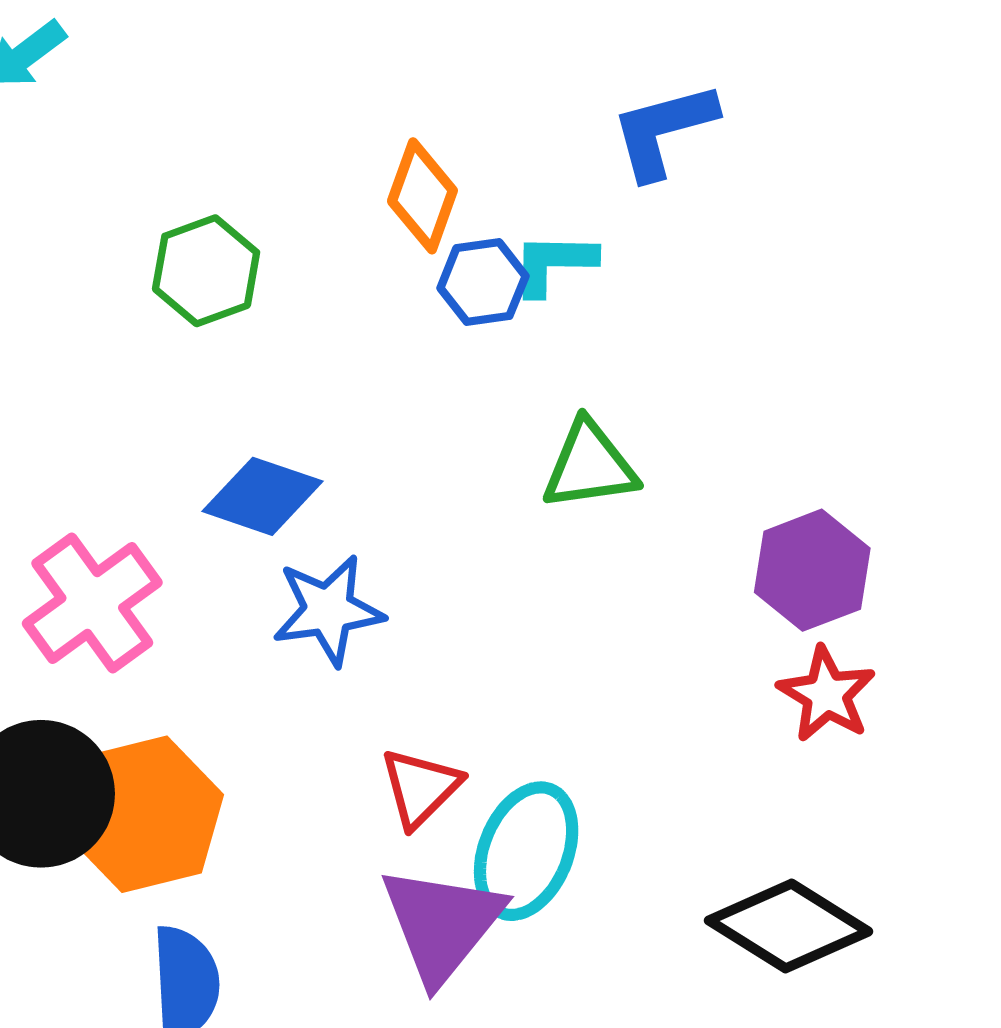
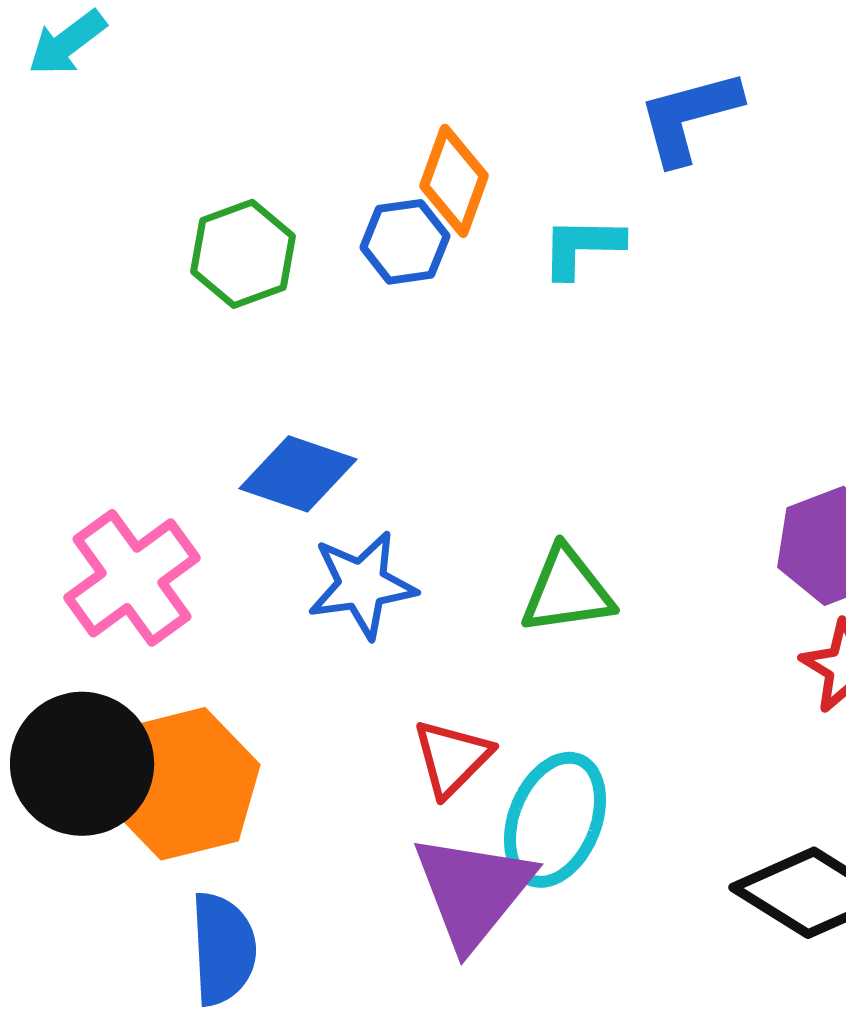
blue hexagon: (483, 282) -> (405, 242), moved
green triangle: (590, 466) -> (567, 591), moved

